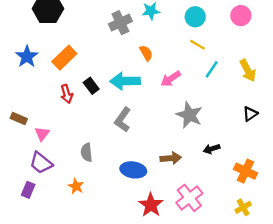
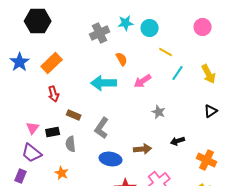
cyan circle: (195, 17) -> (150, 28), moved
black rectangle: (91, 86) -> (53, 132), moved, turned -64
gray star: (189, 115) -> (159, 112), size x0.6
brown rectangle: (19, 118) -> (74, 115), moved
gray L-shape: (123, 120) -> (102, 128), moved

